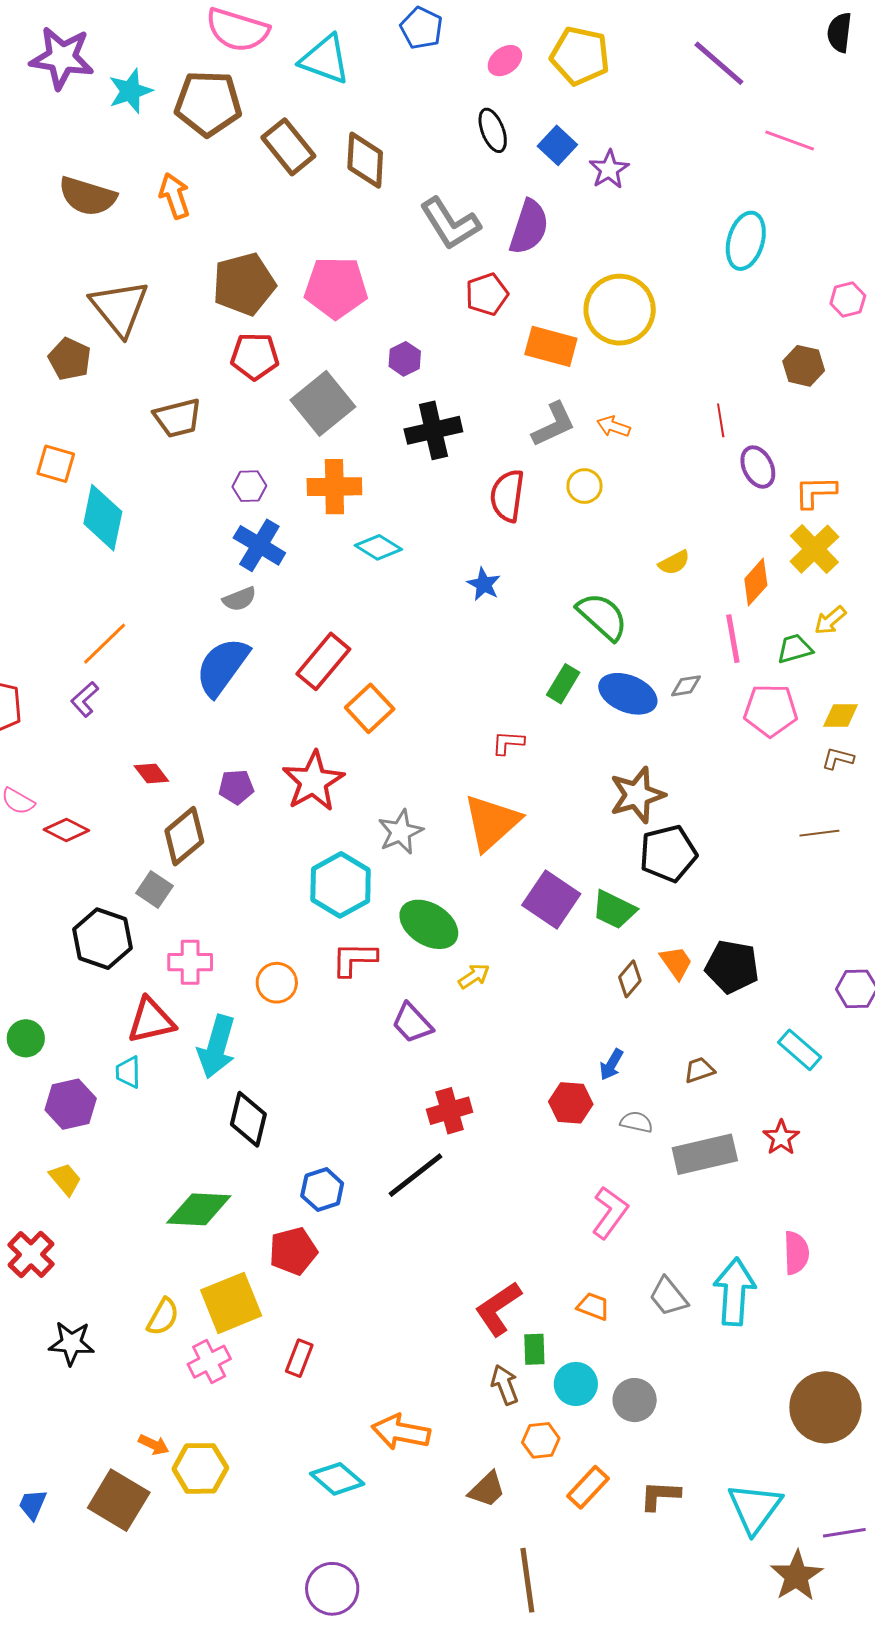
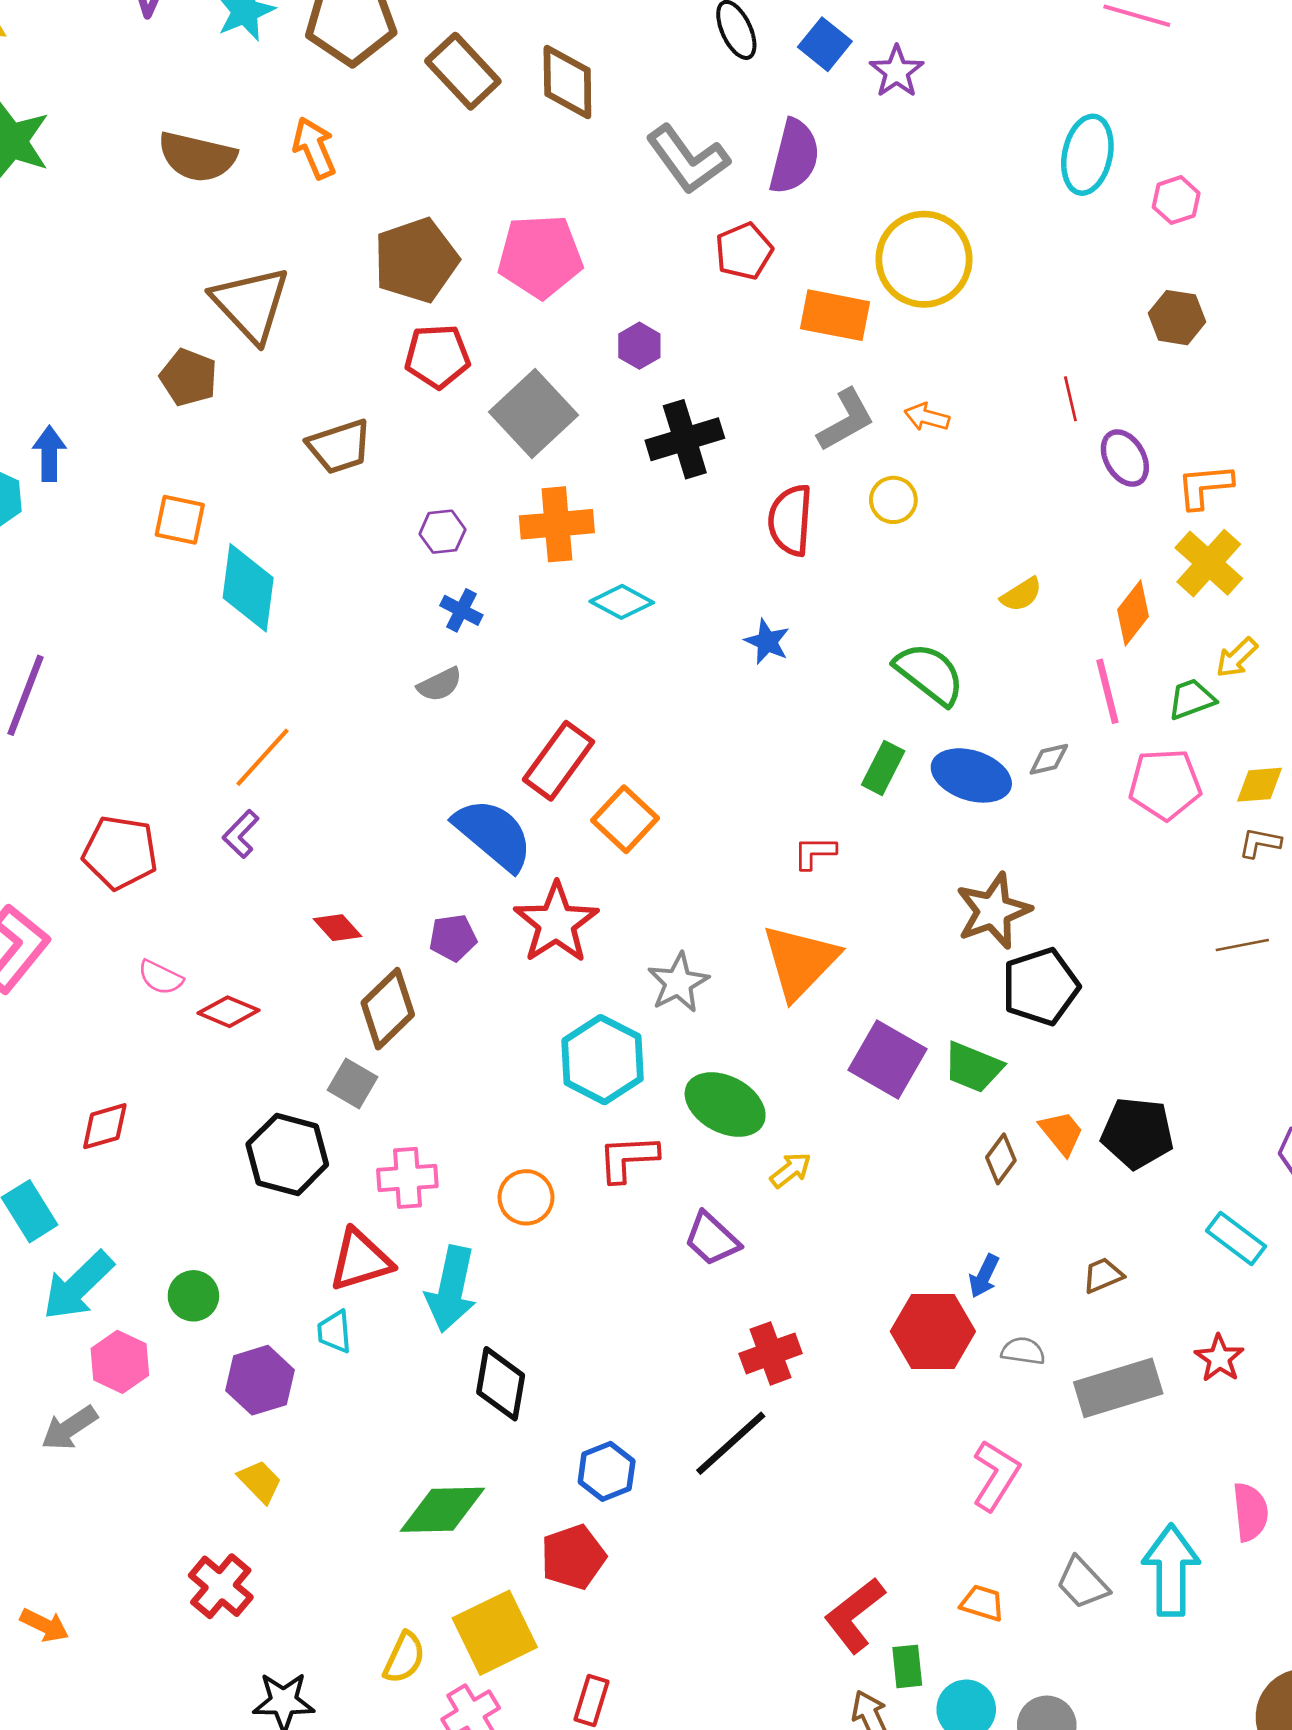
pink hexagon: (848, 300) -> (1176, 200), moved
blue cross: (259, 545) -> (461, 610), size x0.6
blue semicircle: (222, 667) -> (493, 834), moved, turned 98
red hexagon: (571, 1103) -> (933, 1331), size x1.4

